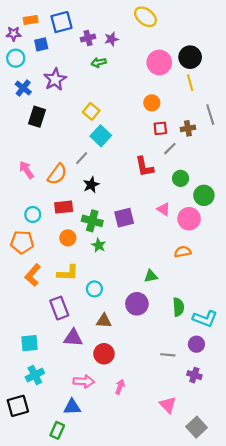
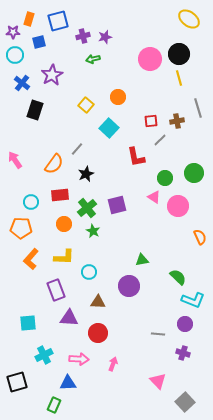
yellow ellipse: (145, 17) -> (189, 19), moved
orange rectangle: (31, 20) -> (29, 19), turned -64
orange circle: (152, 103) -> (118, 97), moved
cyan square: (101, 136) -> (109, 128), moved
pink arrow: (26, 170) -> (15, 160), moved
green circle: (181, 178) -> (165, 178), moved
green circle: (204, 195) -> (194, 173), moved
green cross: (92, 221) -> (87, 208), turned 36
orange semicircle: (183, 252) -> (200, 237), moved, turned 77
green semicircle: (178, 307) -> (178, 277), moved, turned -42
cyan cross: (35, 375) -> (44, 355), moved

